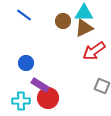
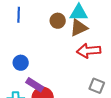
blue line: (24, 15) -> (19, 15), turned 56
red arrow: (94, 51) -> (89, 51), turned 30

